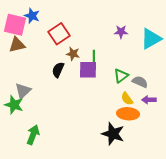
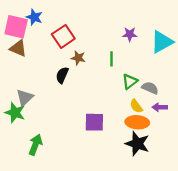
brown triangle: (17, 45) -> (18, 48), turned 36
green line: (94, 57) -> (112, 59), moved
purple square: (88, 70) -> (94, 122), moved
black star: (113, 134) -> (137, 144), moved

